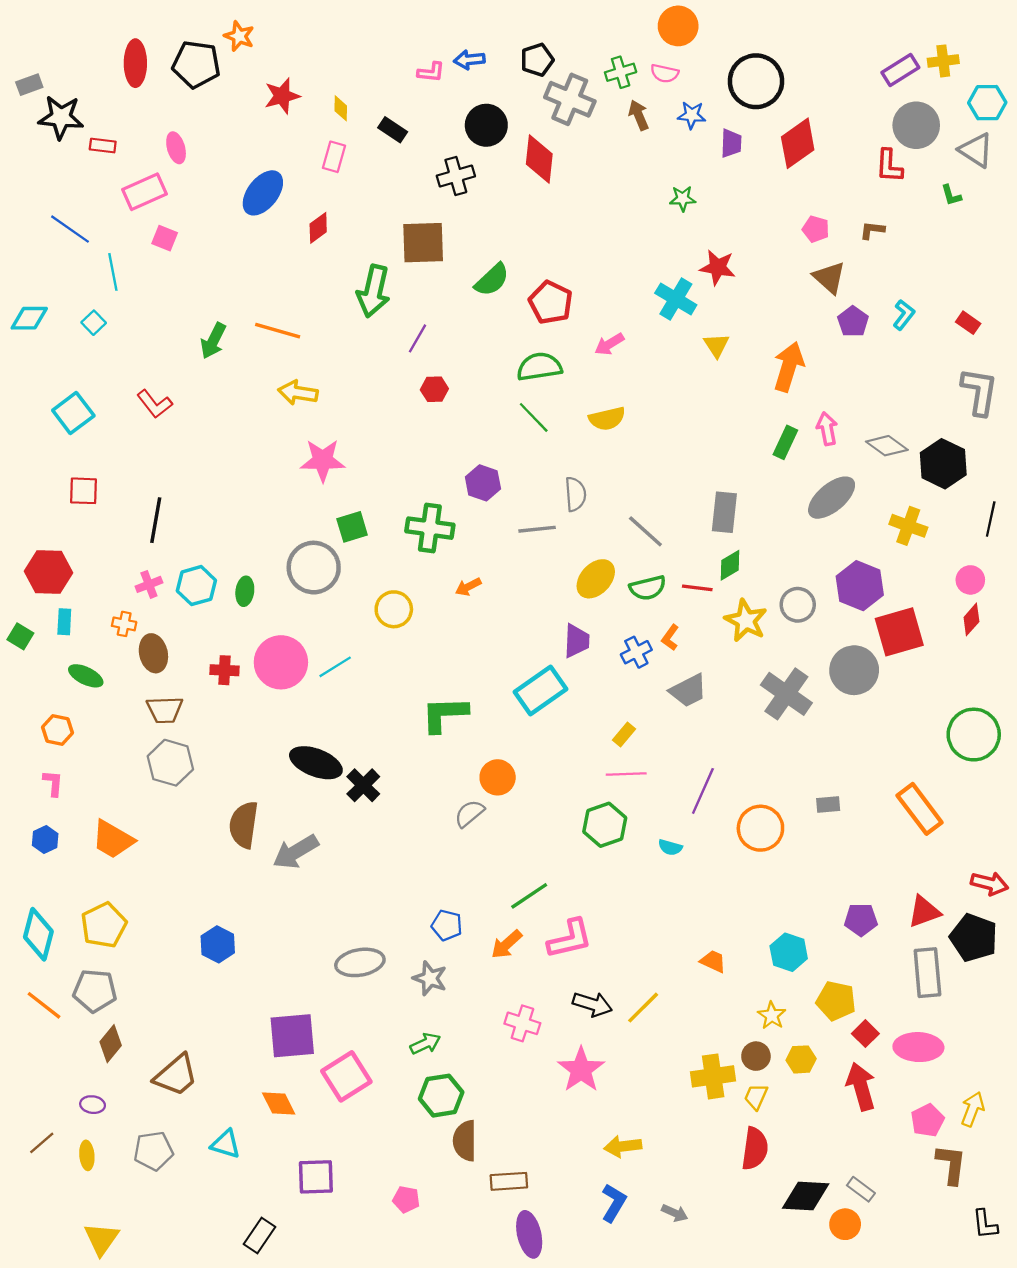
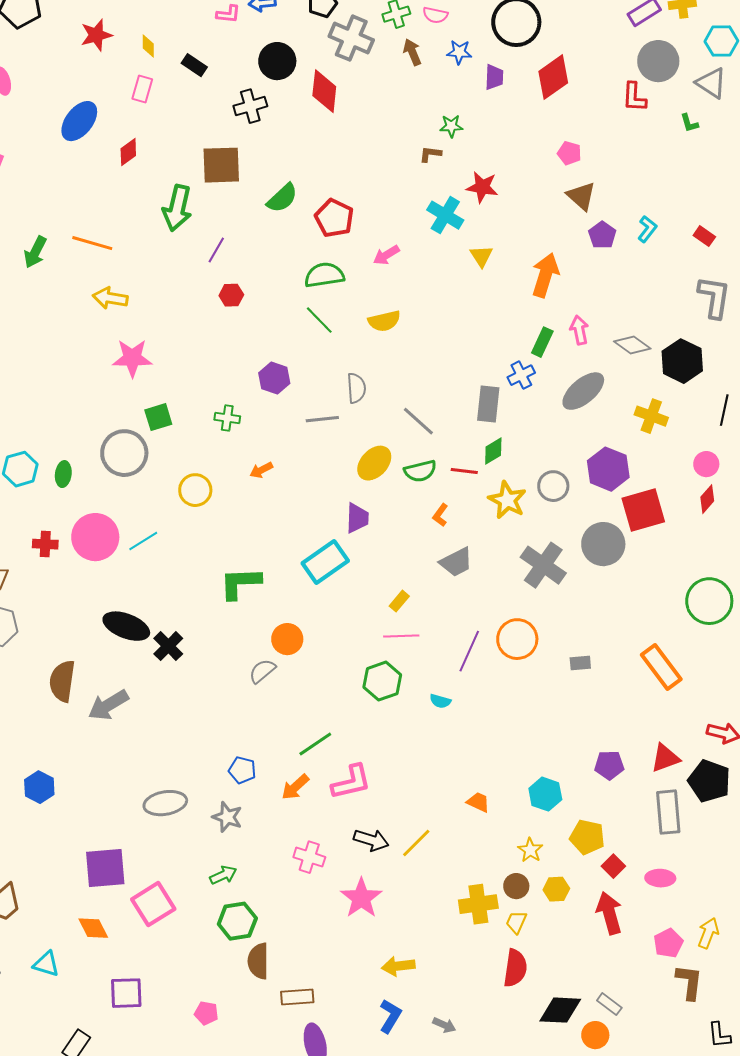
brown L-shape: (872, 230) -> (430, 154), moved
green cross: (430, 528) -> (227, 418), size x0.6
blue cross: (636, 652) -> (521, 375), moved
orange circle: (760, 828) -> (517, 639), moved
pink ellipse: (918, 1047) -> (660, 878), size x0.7

